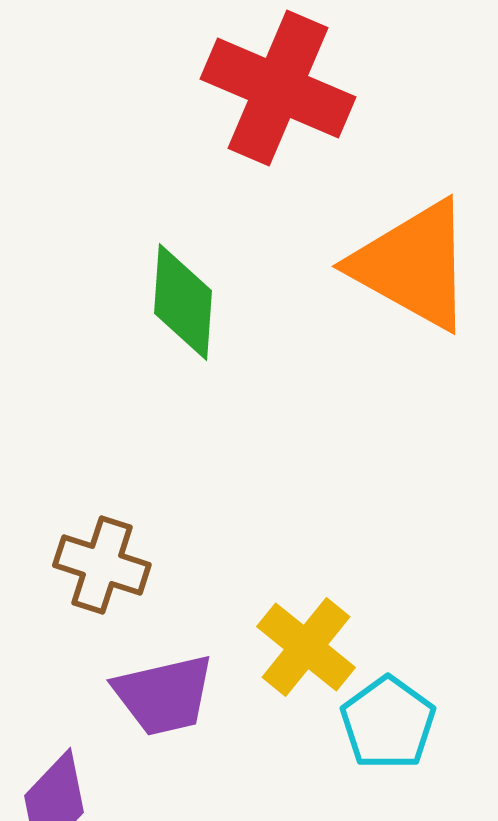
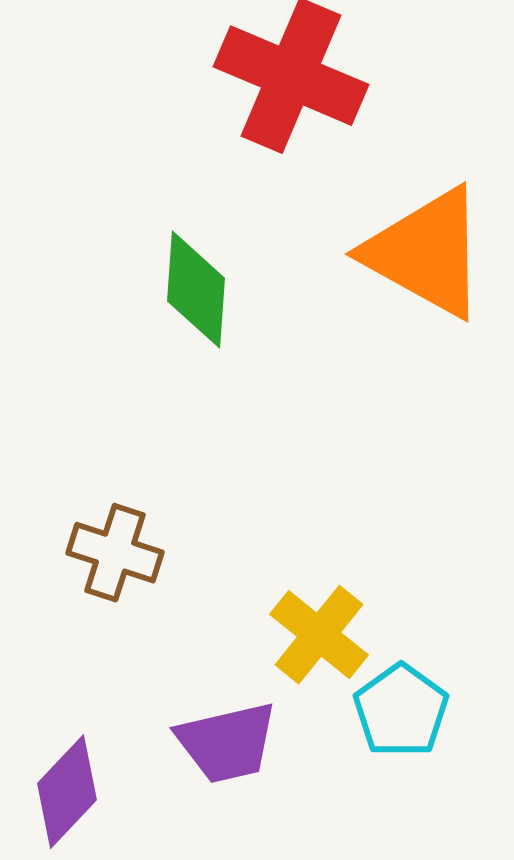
purple trapezoid: (164, 695) -> (227, 743), moved

